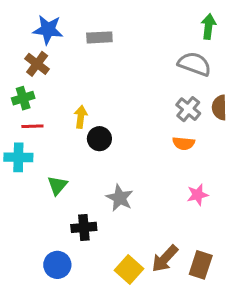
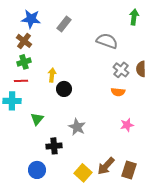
gray rectangle: (99, 37) -> (64, 24), turned -49
gray semicircle: (194, 64) -> (107, 41), moved
green cross: (23, 98) -> (24, 62), moved

